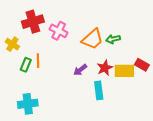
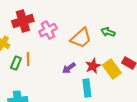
pink cross: (59, 31) -> (48, 30), turned 36
green arrow: (113, 39) -> (108, 32), moved, turned 32
yellow rectangle: (124, 71) -> (112, 69), turned 54

